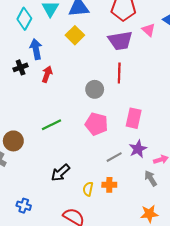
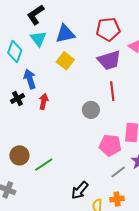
pink pentagon: (96, 124) -> (110, 145), moved
green line: (51, 125) -> (44, 165), moved
brown circle: (13, 141) -> (19, 155), moved
black arrow: (60, 173) -> (80, 190), moved

